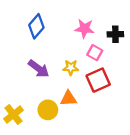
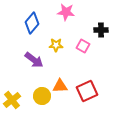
pink star: (84, 29) -> (66, 12), moved
yellow star: (71, 68) -> (56, 45), moved
red square: (98, 80) -> (87, 91), moved

